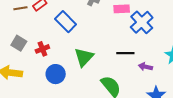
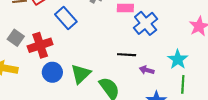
red cross: (42, 49) -> (40, 45), size x1.6
green triangle: (84, 57) -> (81, 74), moved

